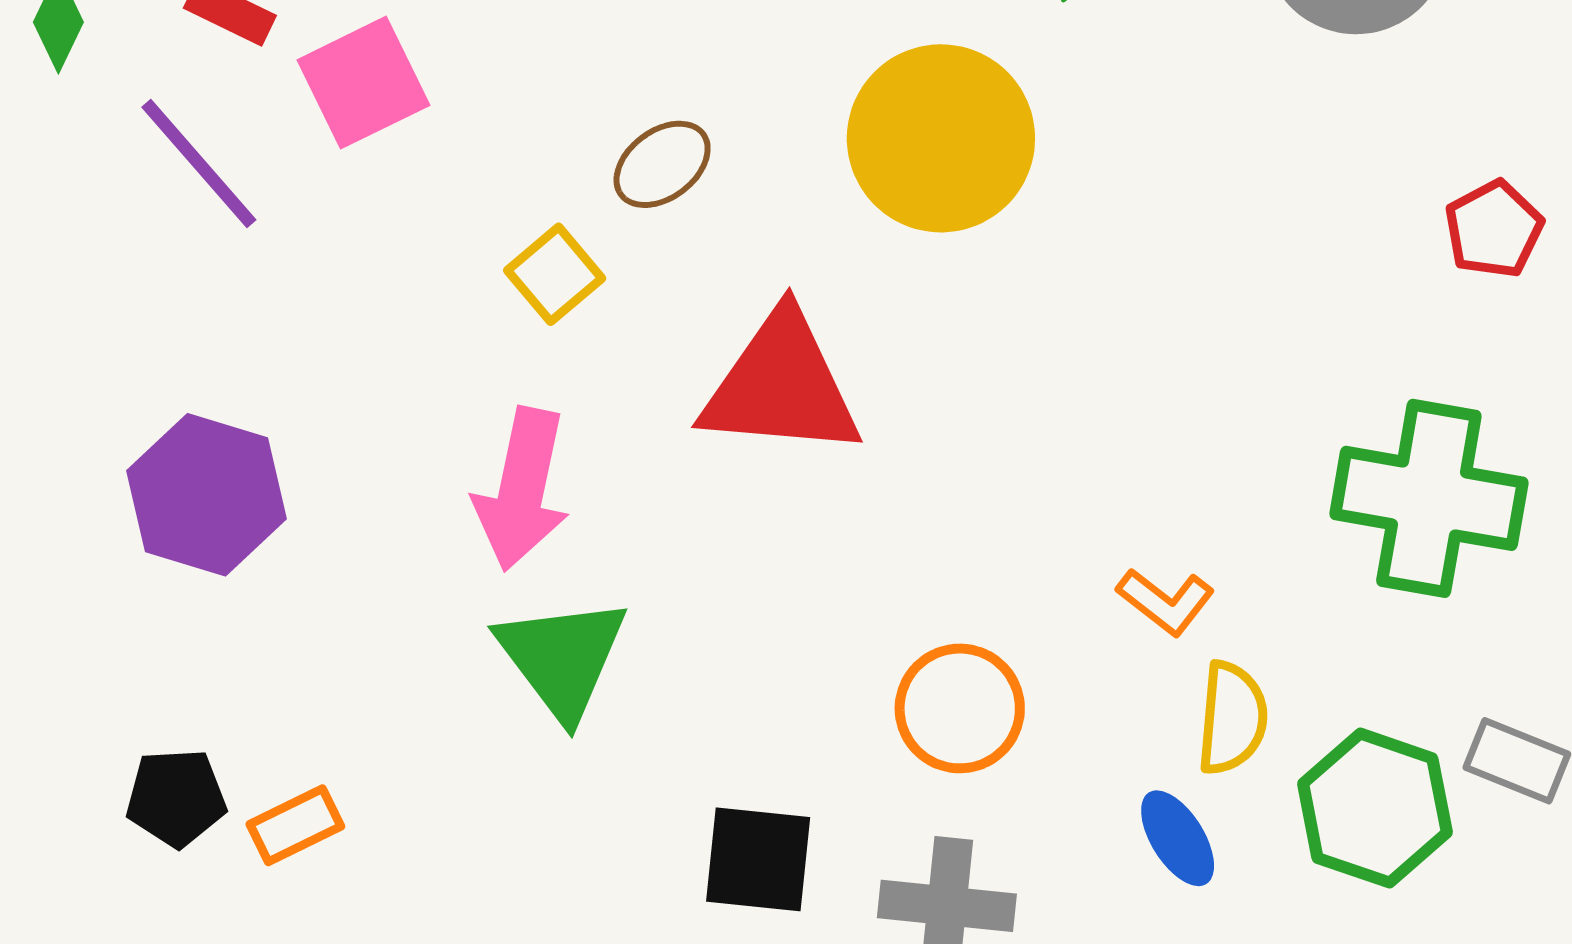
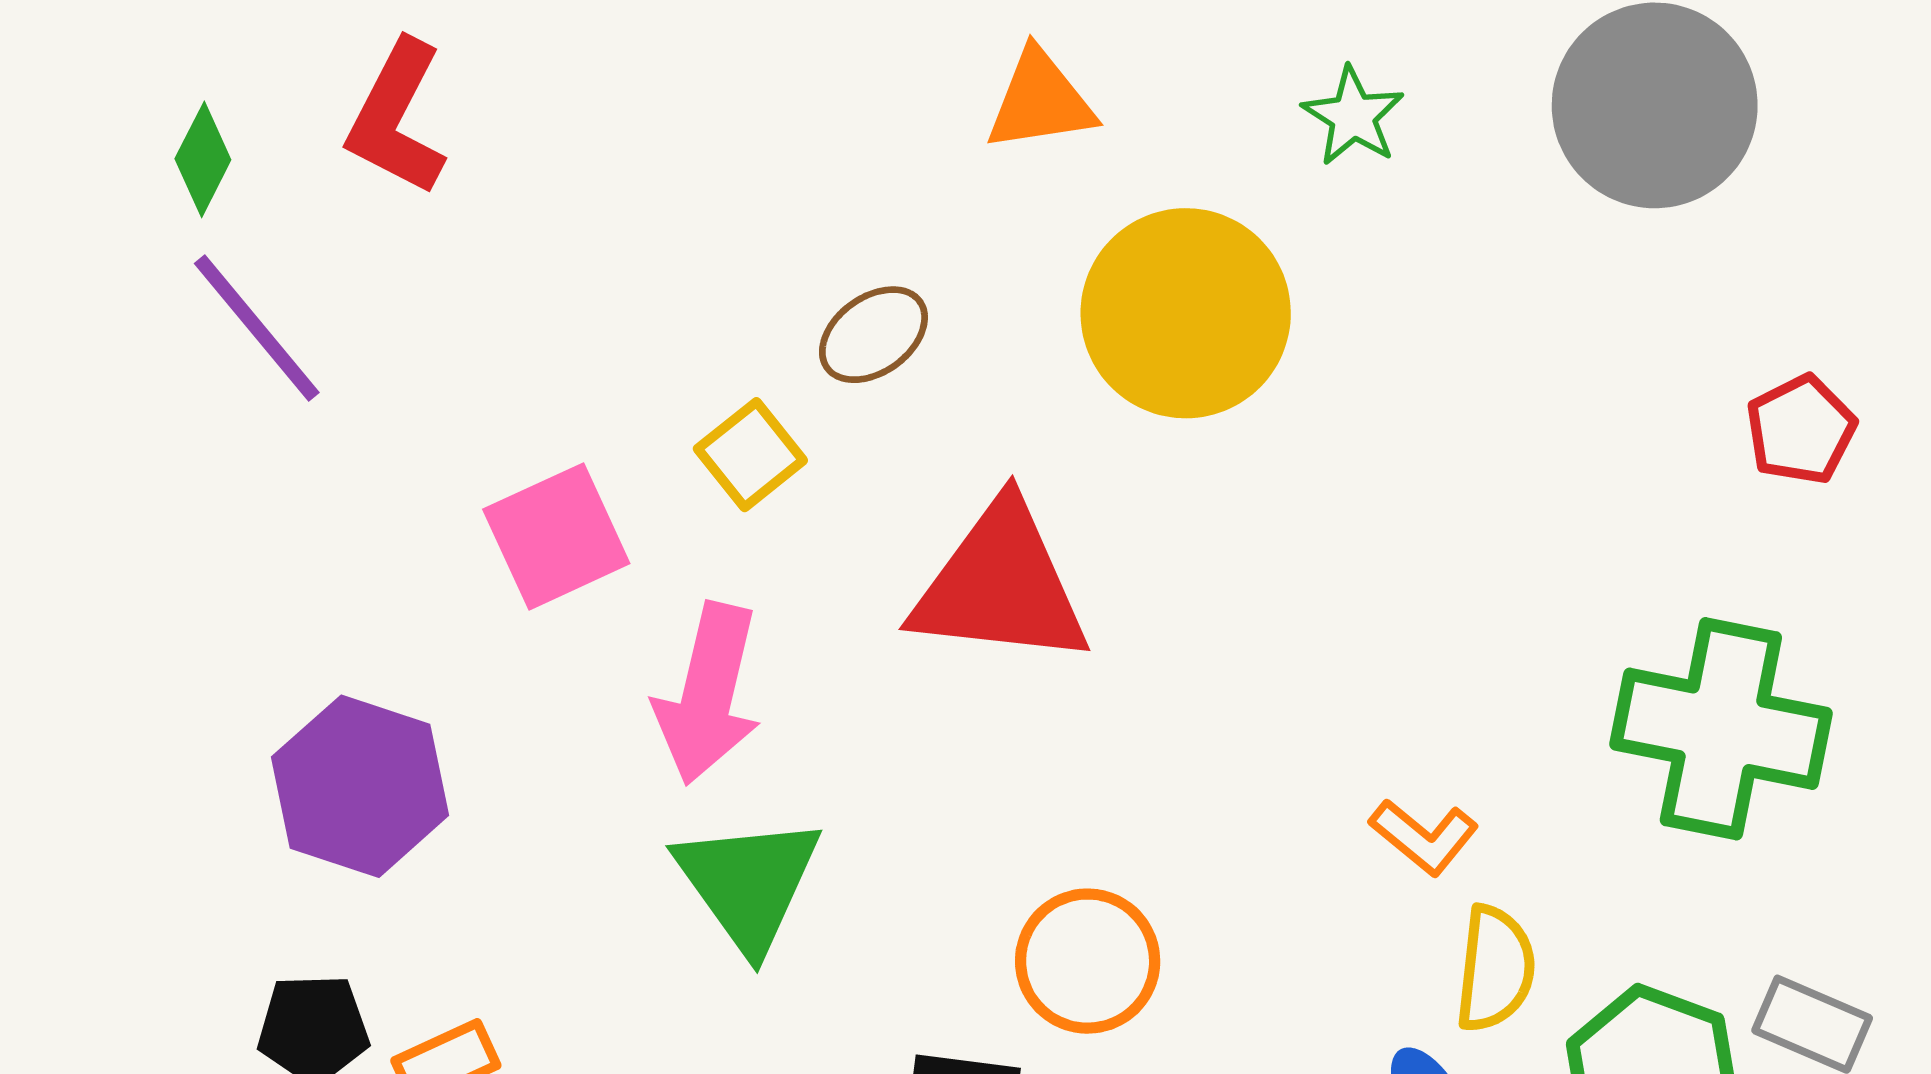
pink square: (363, 83) -> (556, 536), moved
purple line: (199, 163) -> (257, 328), moved
purple hexagon: (207, 495) -> (360, 786), moved
orange circle: (960, 708) -> (1088, 961), moved

